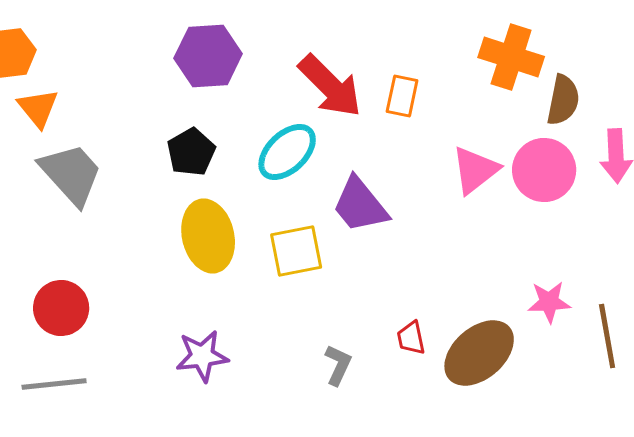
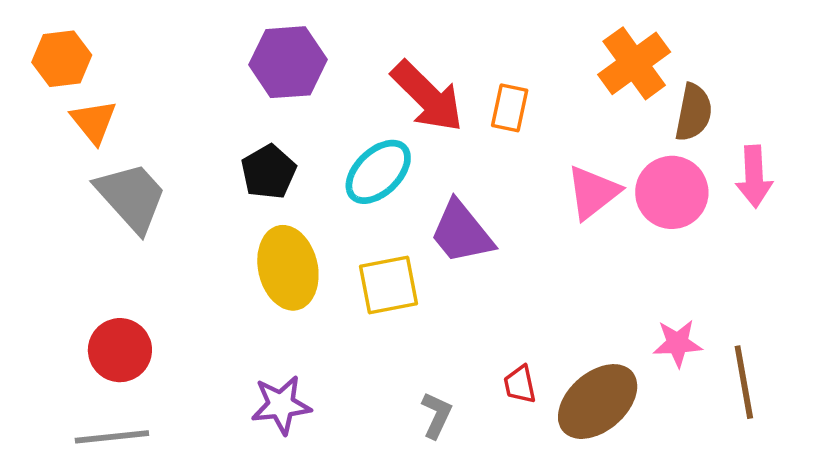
orange cross: (511, 57) -> (634, 63), turned 36

